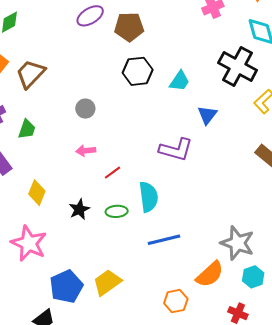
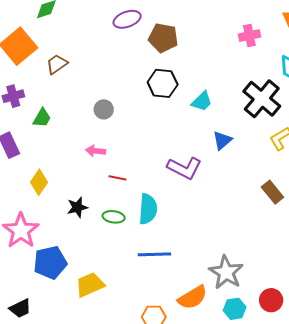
brown trapezoid: (31, 74) -> (57, 64), size x0.7
red line: (113, 173) -> (117, 178), turned 36
blue pentagon: (66, 287) -> (50, 263), moved

